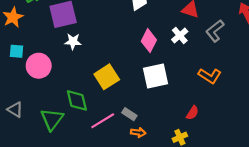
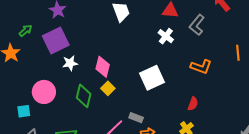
pink diamond: (149, 41) -> (103, 67), moved
cyan square: (17, 51) -> (24, 111), moved
yellow square: (107, 77) -> (108, 88), size x0.6
green diamond: (77, 100) -> (84, 96), moved, turned 40

